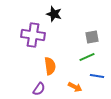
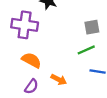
orange semicircle: (50, 66) -> (31, 60), moved, turned -54
orange arrow: (75, 87) -> (59, 80), moved

